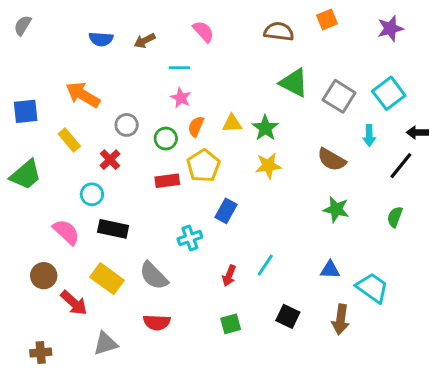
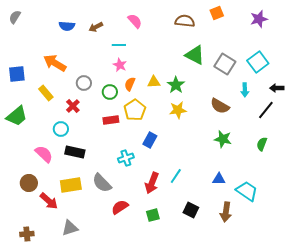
red arrow: (229, 276) -> (152, 183), size x1.5
yellow rectangle: (107, 279) -> (71, 185), turned -45
red semicircle: (157, 322) -> (120, 207), moved, turned 144

